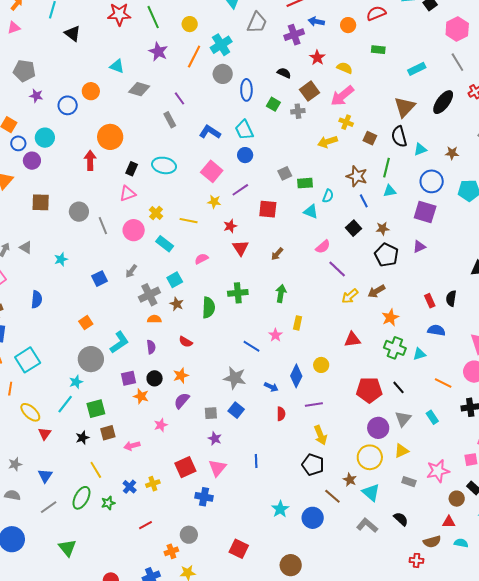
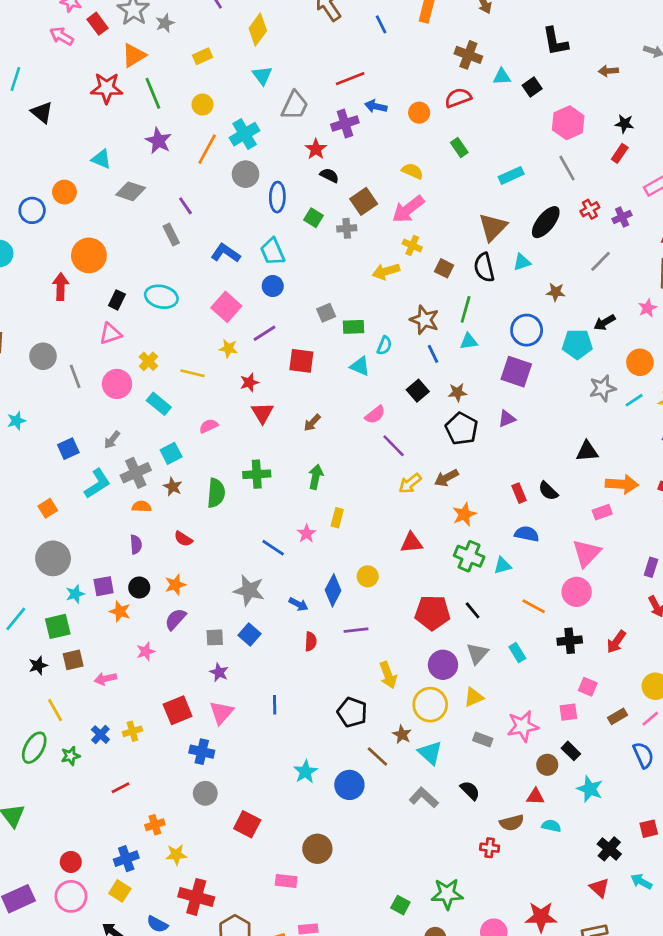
green rectangle: (378, 50) -> (459, 148), turned 48
red star: (317, 58) -> (316, 149), moved
cyan triangle: (420, 149) -> (522, 262), moved
black semicircle: (451, 298) -> (548, 491), turned -56
cyan L-shape: (119, 342) -> (97, 484), moved
cyan star: (76, 382) -> (75, 594), moved
yellow arrow: (320, 435) -> (388, 675), moved
gray circle: (189, 535) -> (205, 793), moved

